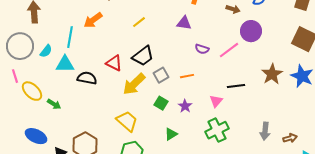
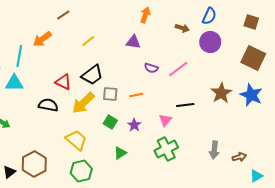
purple circle: (251, 31) -> (210, 42), moved
gray square: (161, 75) -> (110, 94), turned 35
black semicircle: (87, 78) -> (48, 105), moved

